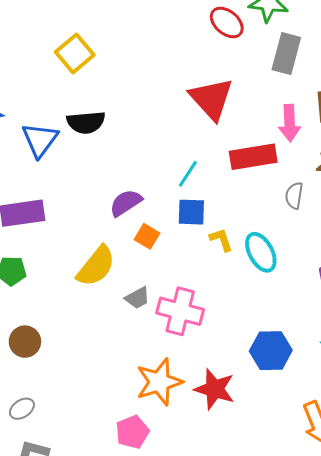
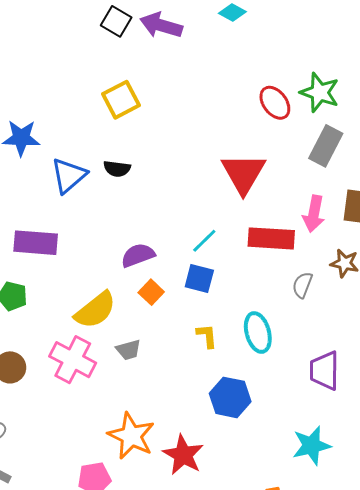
black semicircle: (86, 122) -> (117, 169), size x0.7
yellow L-shape: (221, 240) -> (207, 336), moved
pink cross: (180, 311) -> (73, 360), moved
blue hexagon: (271, 351) -> (230, 397), moved
orange star: (159, 382) -> (131, 436), turned 30

